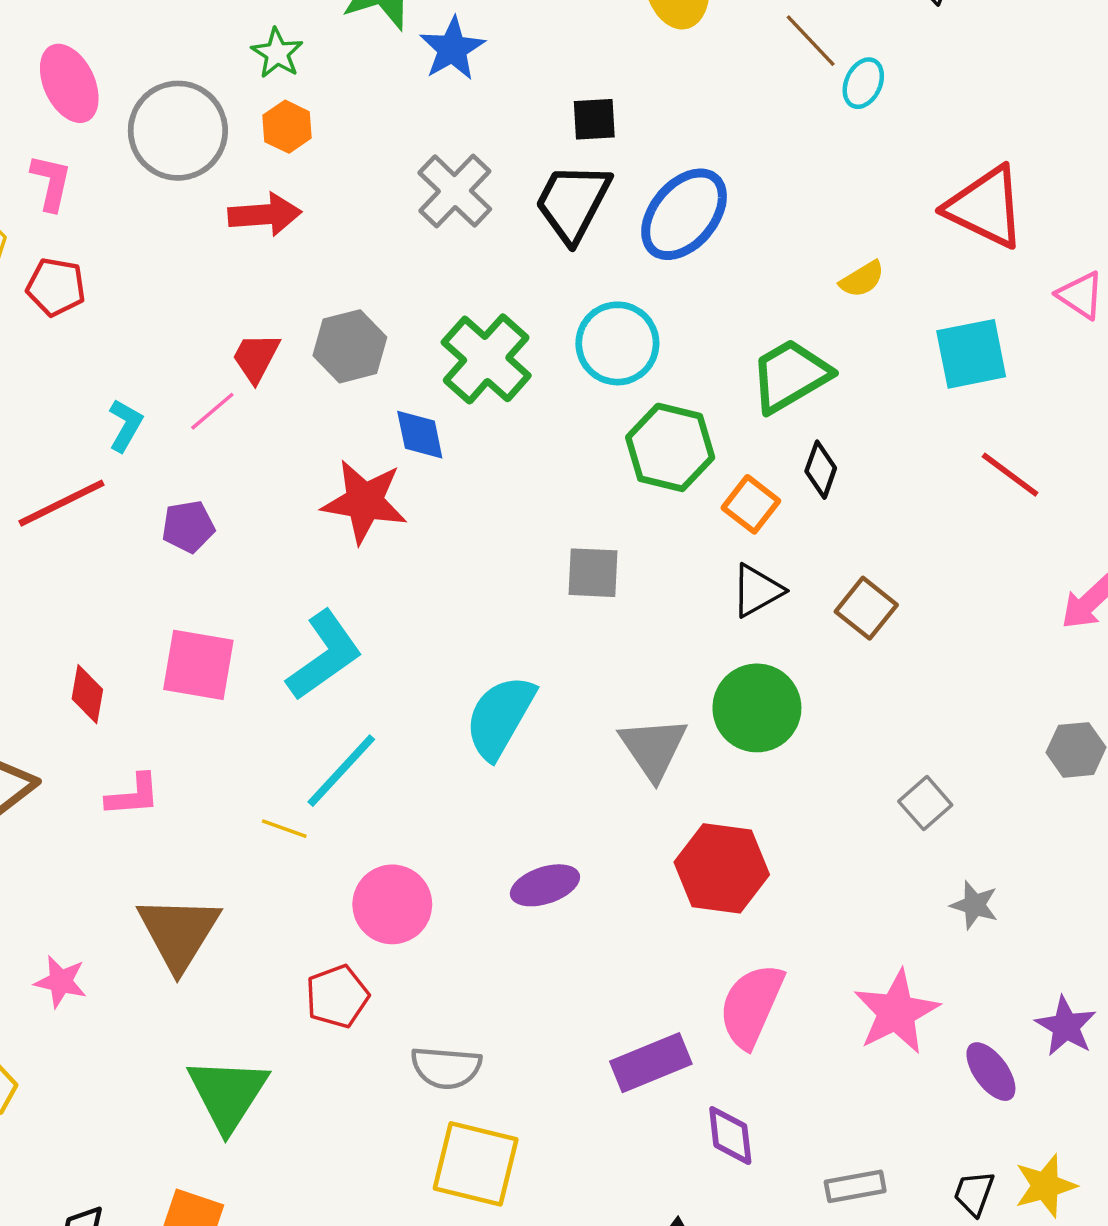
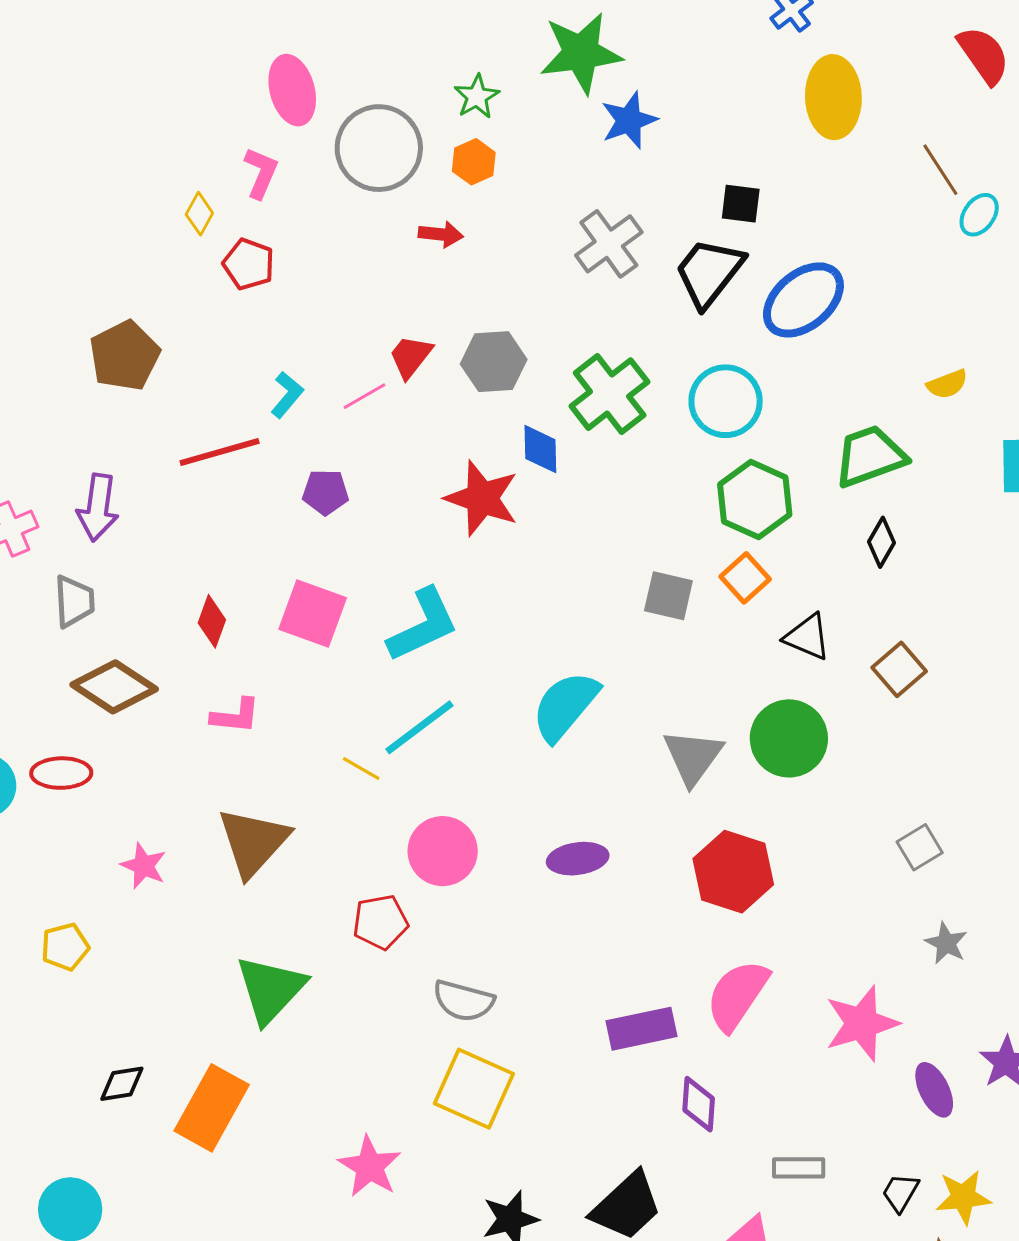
red arrow: (265, 215) -> (441, 234), size x0.7
orange square: (751, 504) -> (745, 578), moved
black triangle: (757, 591) -> (807, 637), turned 42

